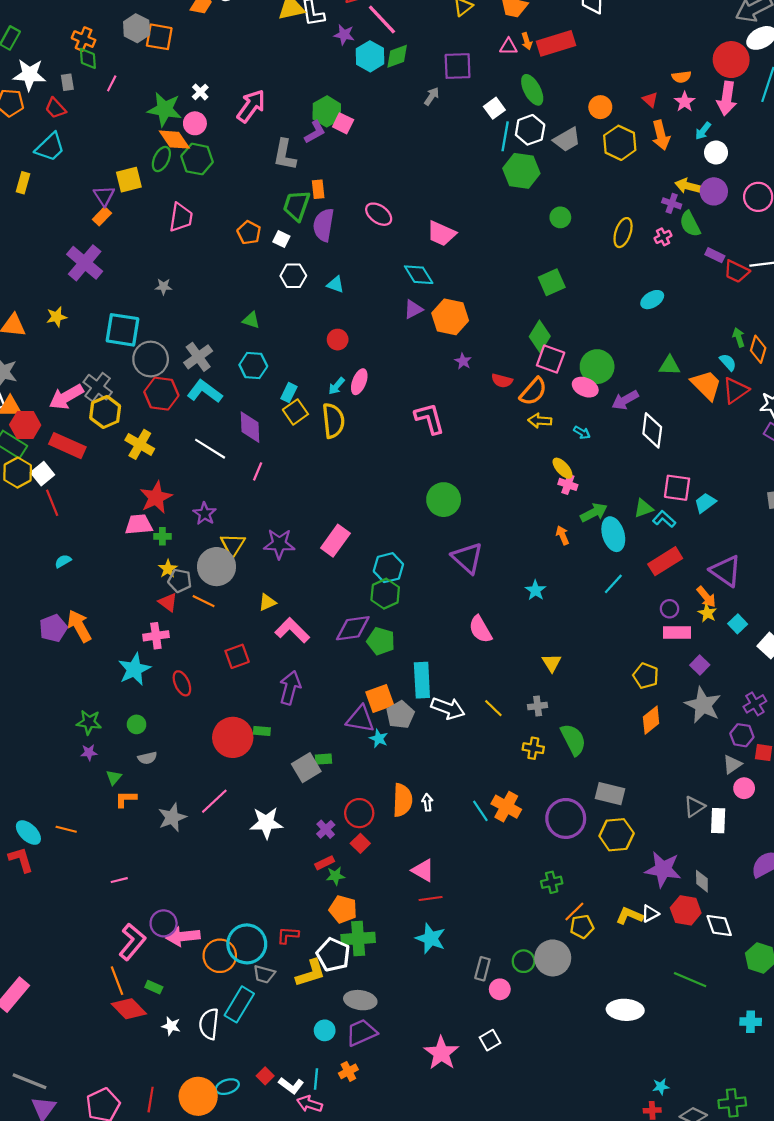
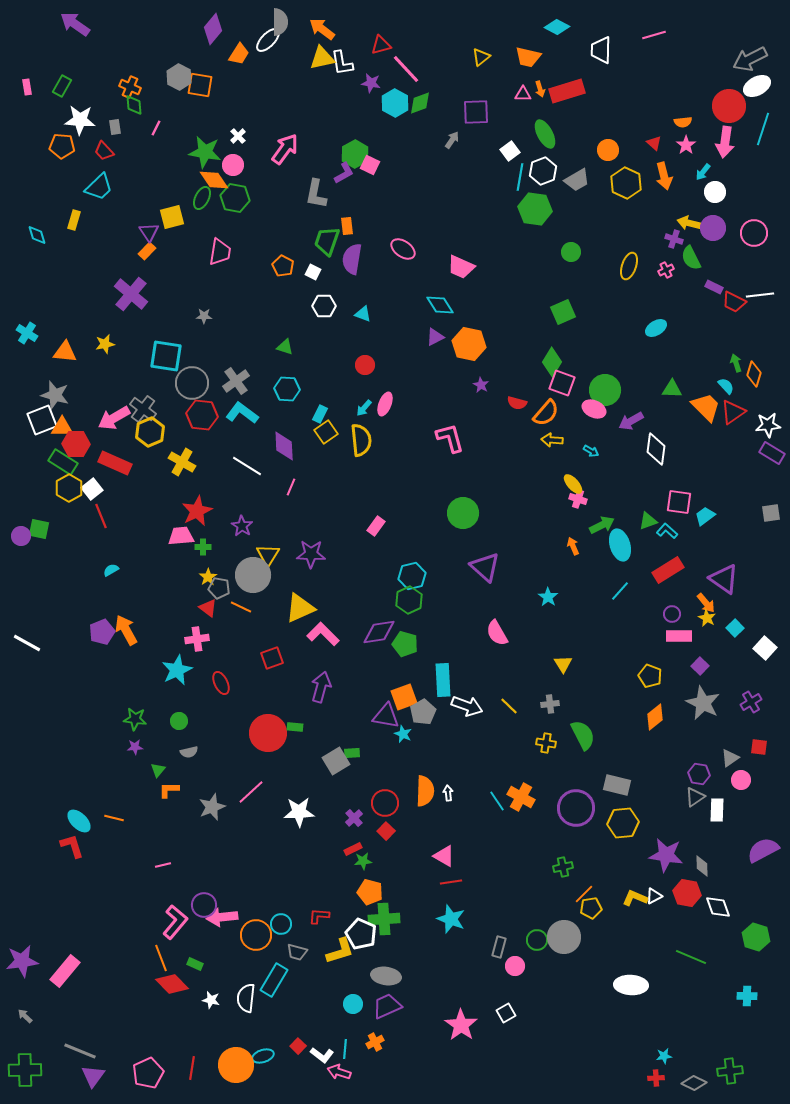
pink rectangle: (335, 541) -> (376, 526), moved, size x0.7
yellow triangle: (267, 602) -> (300, 608), size x1.8
purple hexagon: (742, 735) -> (699, 774), moved
cyan circle: (247, 944) -> (281, 924), size x0.6

